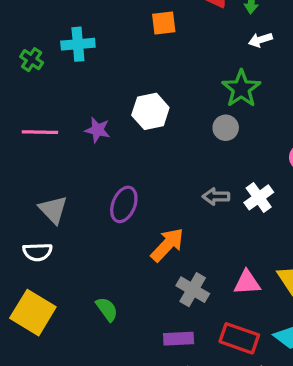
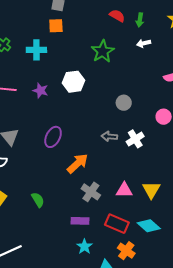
orange square: (164, 23) -> (56, 26), moved
cyan cross: (78, 44) -> (36, 50), moved
green star: (241, 89) -> (103, 51), moved
gray circle: (226, 128) -> (124, 103), moved

